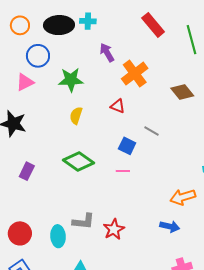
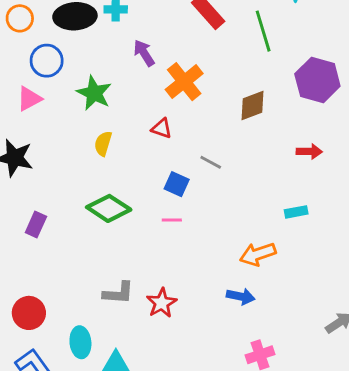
green star: (71, 80) -> (94, 93), turned 30
brown diamond: (182, 92) -> (252, 106), turned -70
cyan ellipse: (58, 236) -> (80, 342), moved

